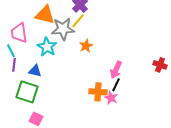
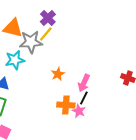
orange star: (86, 46) -> (58, 74), moved
cyan star: (47, 47) -> (15, 60), turned 30

